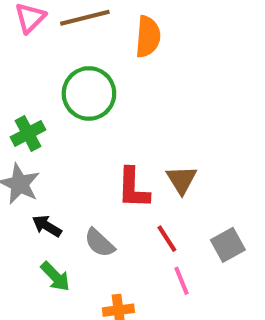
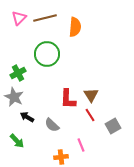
red line: (167, 239) -> (90, 115), moved
green arrow: (55, 276) -> (17, 141), moved
pink line: (182, 281) -> (81, 145), moved

